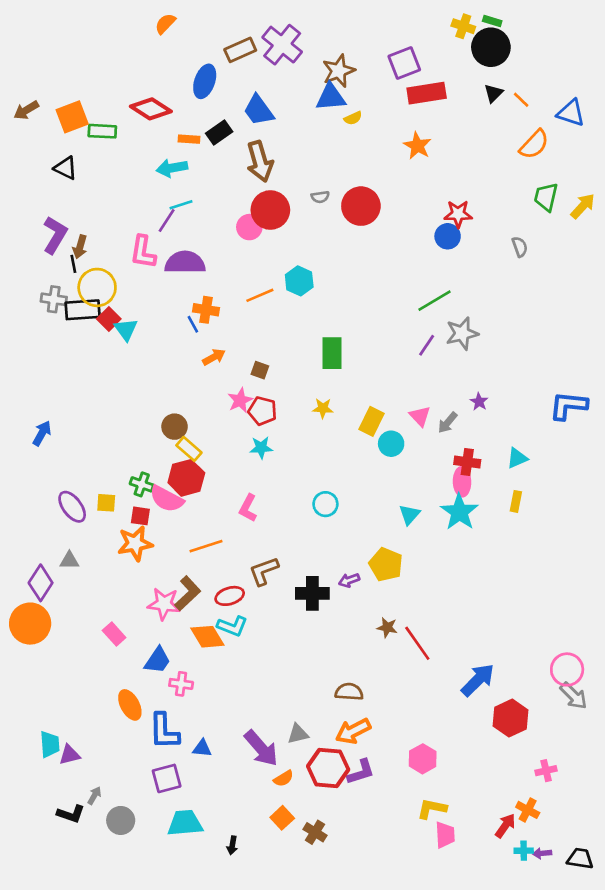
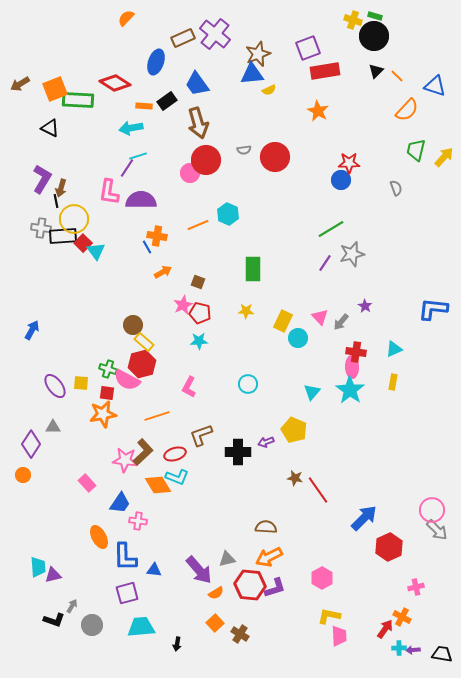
green rectangle: (102, 131) -> (78, 100), size x1.4
orange circle: (30, 624) -> (23, 475), size x0.5

